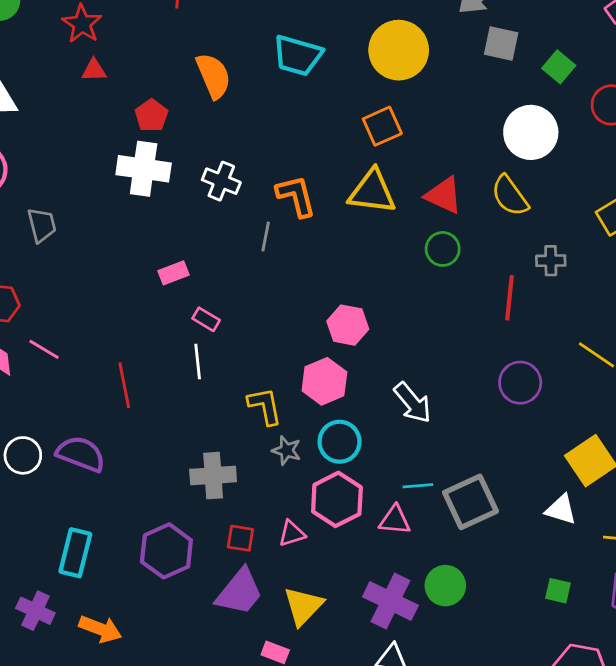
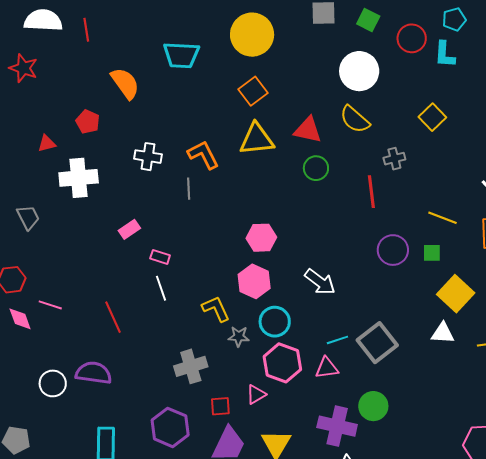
red triangle: (94, 70) -> (47, 143), moved
white cross: (144, 169) -> (79, 178), moved
green square: (558, 591) -> (432, 253), moved

